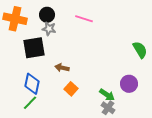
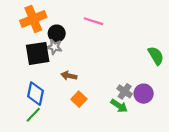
black circle: (47, 15) -> (57, 33), moved
orange cross: (15, 19) -> (33, 19), moved, turned -35
gray star: (49, 29) -> (54, 47), moved
gray cross: (108, 108) -> (125, 91), moved

